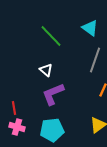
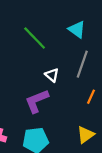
white triangle: (46, 70) -> (52, 75), moved

